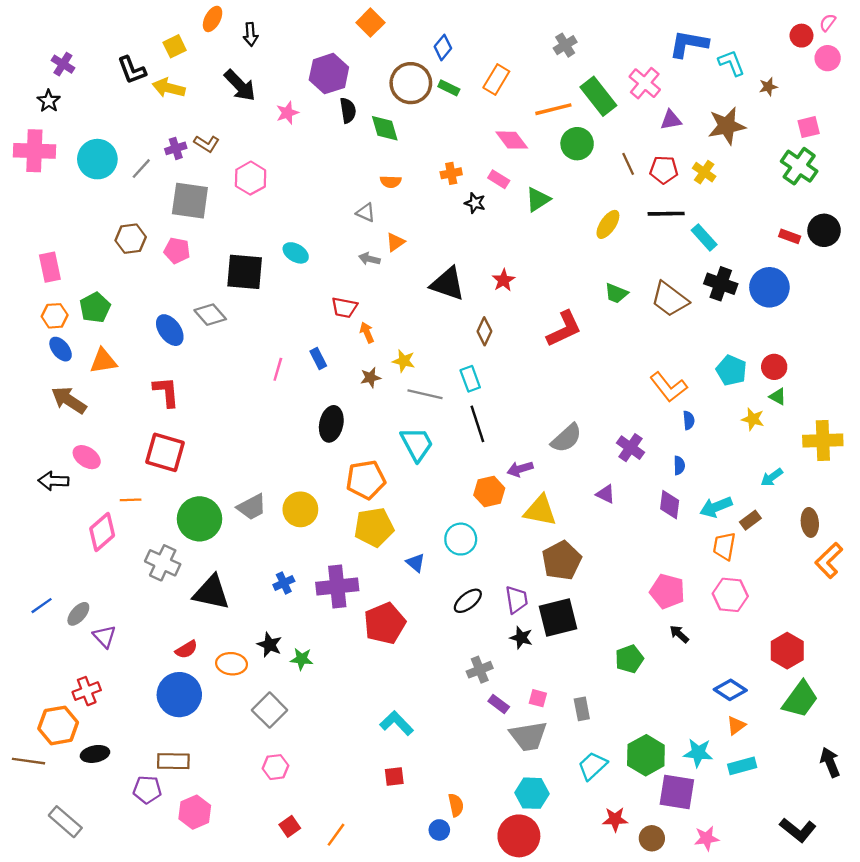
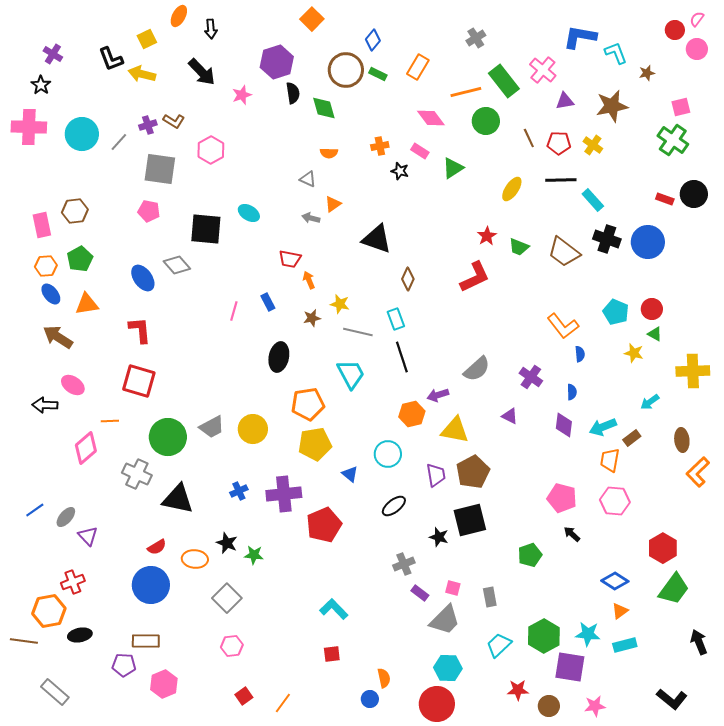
brown hexagon: (131, 239) -> (75, 211), moved
red star: (503, 280) -> (487, 236), moved
purple trapezoid: (517, 600) -> (436, 475), moved
gray trapezoid: (528, 736) -> (445, 620), turned -36

